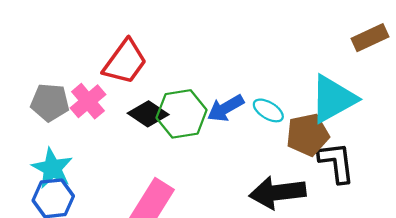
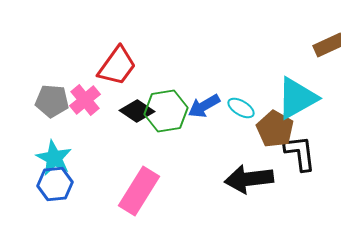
brown pentagon: (308, 135) -> (275, 129), turned -30

